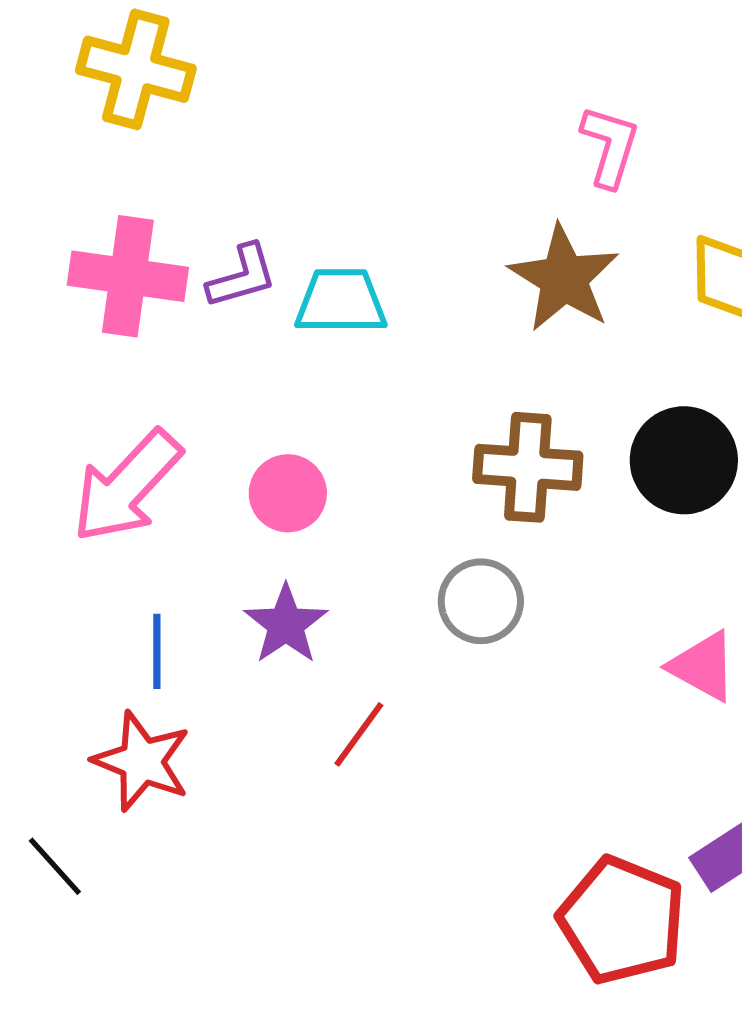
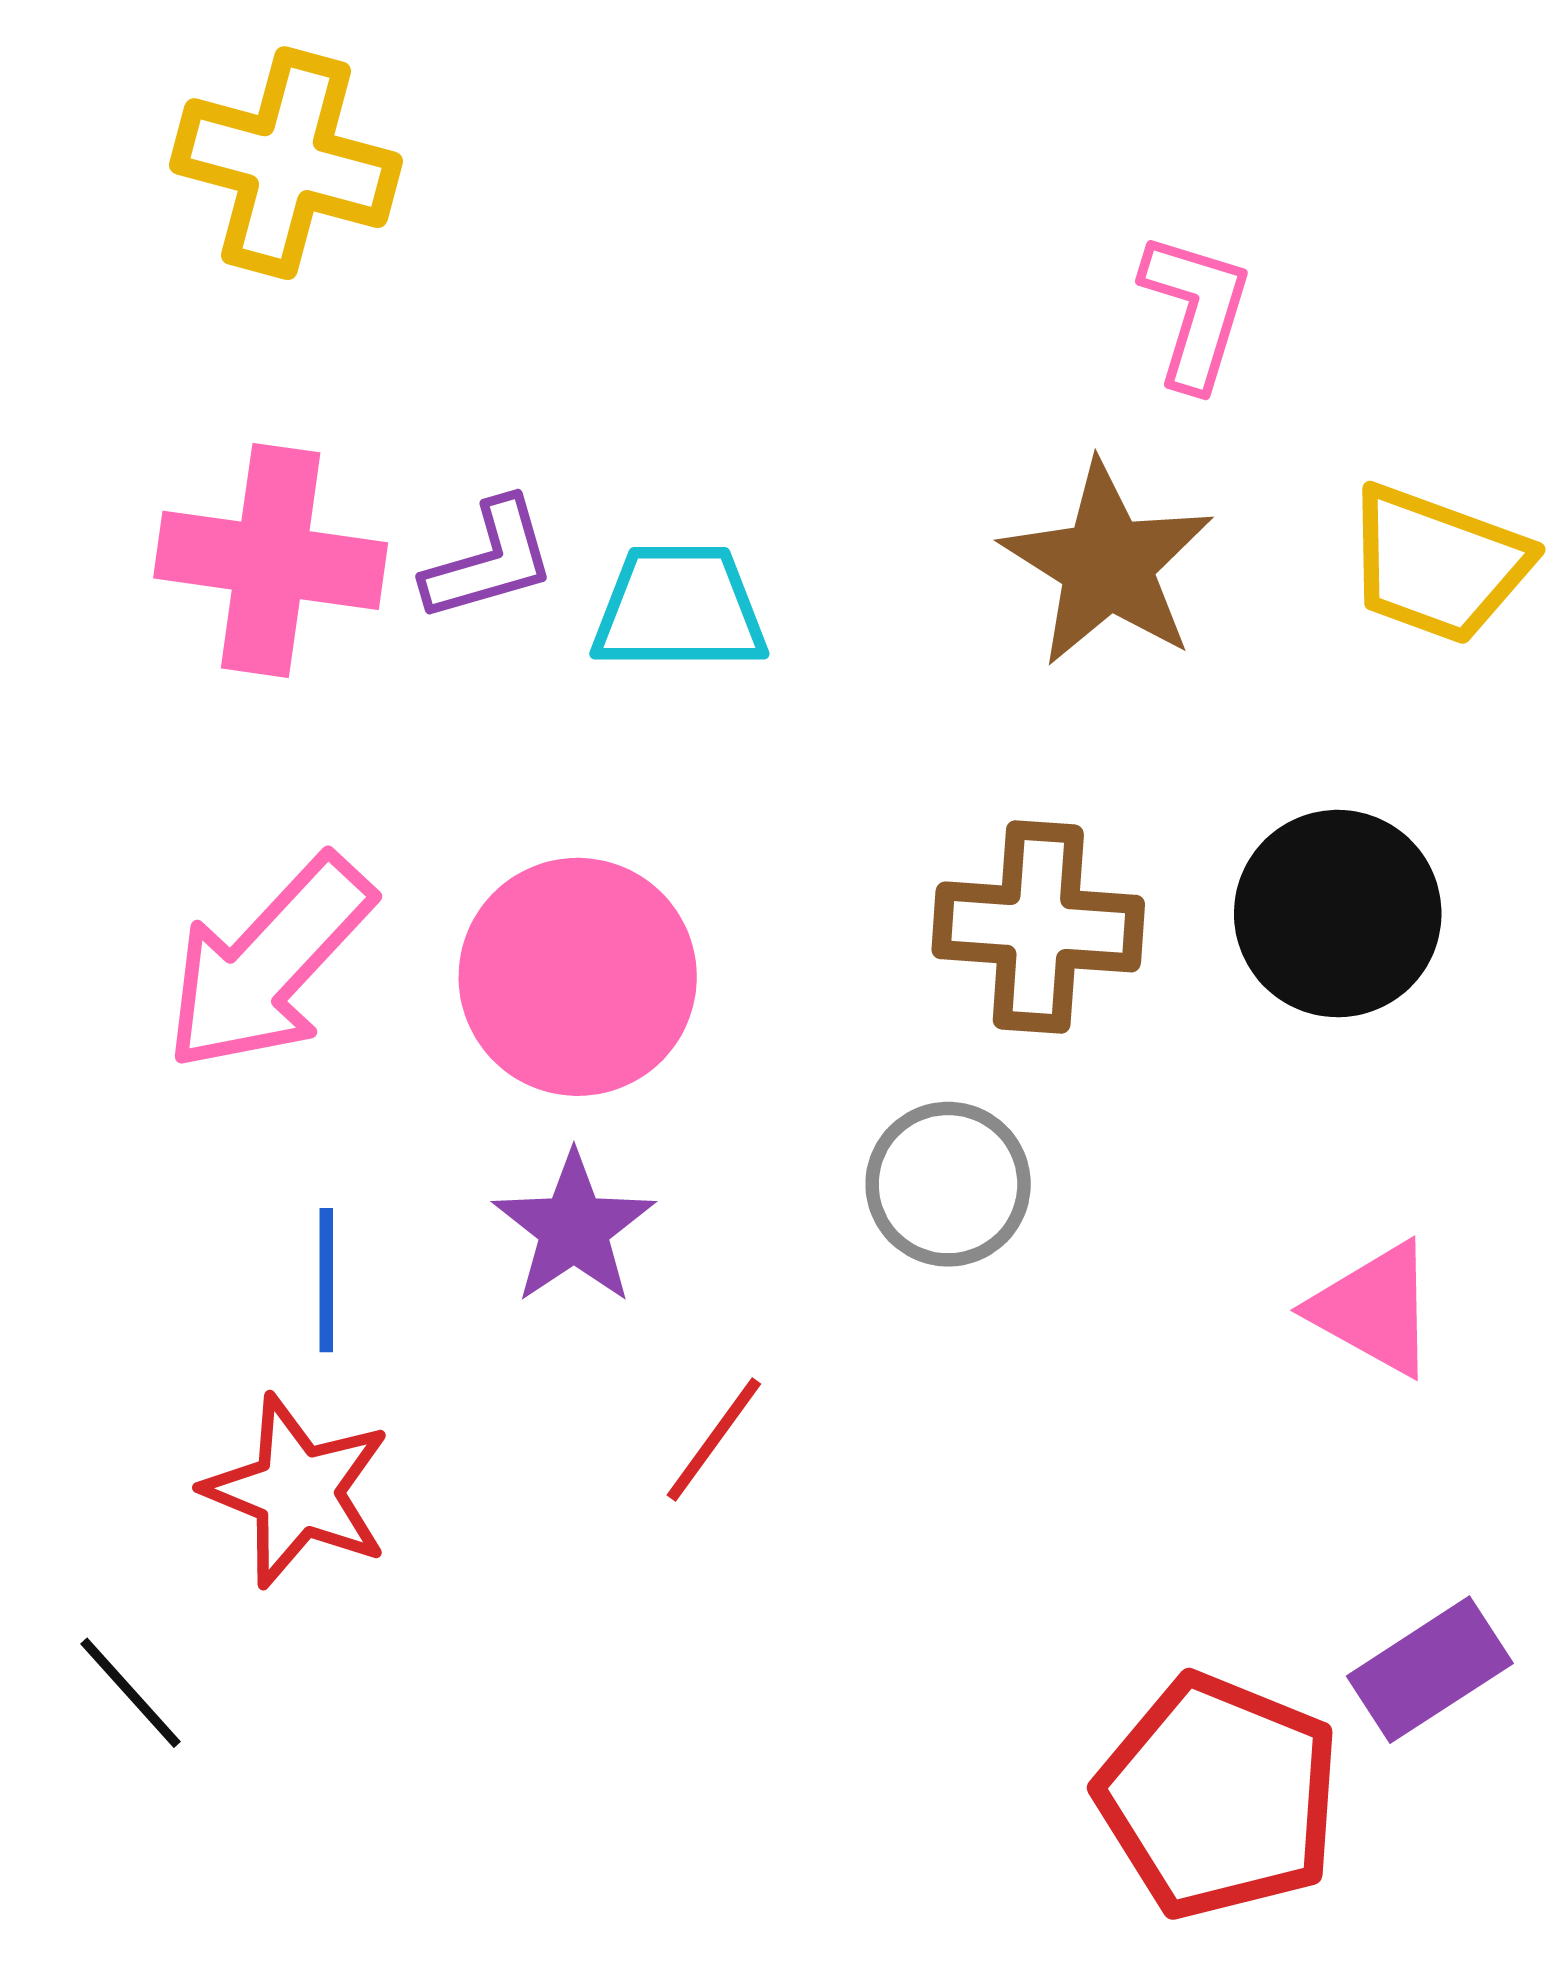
pink circle: (288, 493) -> (578, 977), size x1.6

